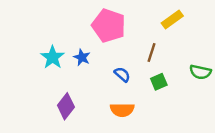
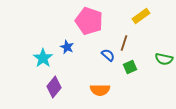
cyan star: (53, 57) -> (43, 58), moved
blue semicircle: (122, 74) -> (108, 55), moved

